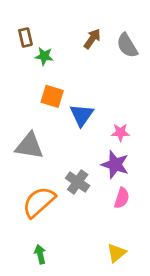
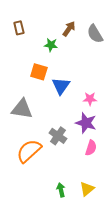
green star: (44, 56) -> (51, 45), moved
green arrow: (40, 254) -> (61, 190), moved

